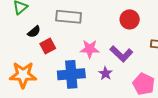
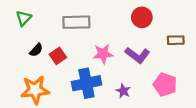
black semicircle: (34, 32) -> (36, 50), moved
purple star: (105, 73) -> (123, 91), moved

